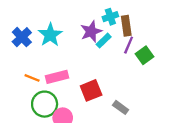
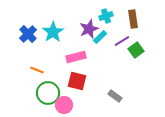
brown rectangle: (126, 26) -> (133, 19), moved
purple line: (129, 45) -> (122, 41), turned 35
pink rectangle: (57, 77) -> (76, 57), moved
red square: (91, 90) -> (77, 81), moved, turned 36

